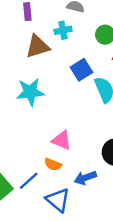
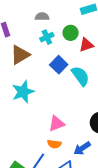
cyan cross: (63, 30) -> (47, 37), moved
pink triangle: (62, 140) -> (57, 124), turned -30

